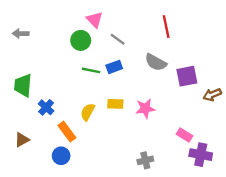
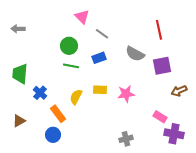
red line: (166, 27) -> (159, 30), moved
green circle: (81, 40) -> (69, 46), moved
green line: (91, 70) -> (71, 66), moved
brown arrow: (212, 95) -> (179, 91), moved

